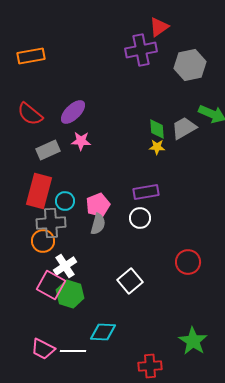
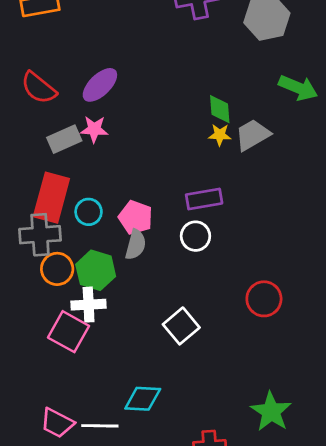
gray trapezoid: (184, 128) -> (253, 135), moved
pink star: (81, 141) -> (94, 129), moved
pink pentagon: (98, 205) -> (136, 218), turned -30
gray cross: (51, 223) -> (40, 235), moved
white cross: (65, 266) -> (89, 305), turned 30
green hexagon: (70, 294) -> (96, 270), moved

